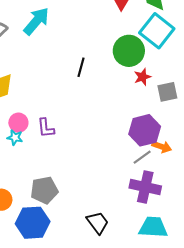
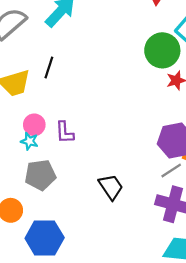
black line: (81, 67) -> (49, 68), moved
gray pentagon: (44, 190) -> (40, 175), moved
black trapezoid: (98, 223) -> (111, 187), moved

